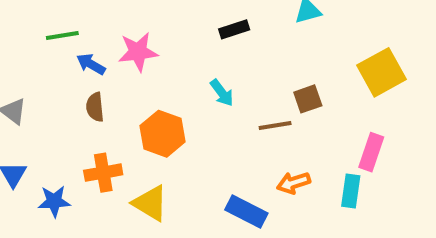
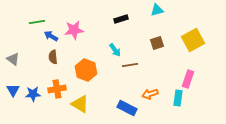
brown square: (308, 99) -> (157, 43), moved
brown line: (275, 126) -> (130, 65), moved
blue star: (54, 201) -> (33, 94), moved

